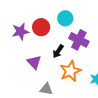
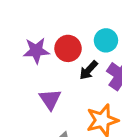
black arrow: (58, 51) -> (89, 70), moved

